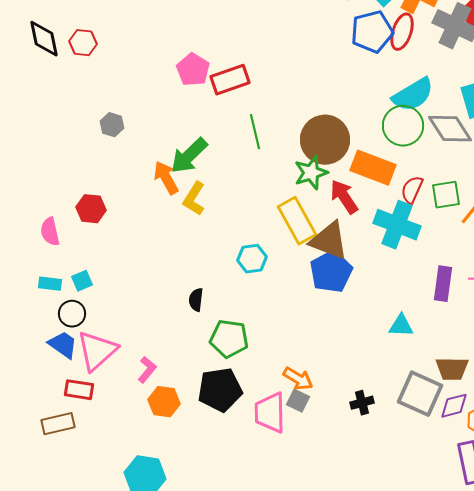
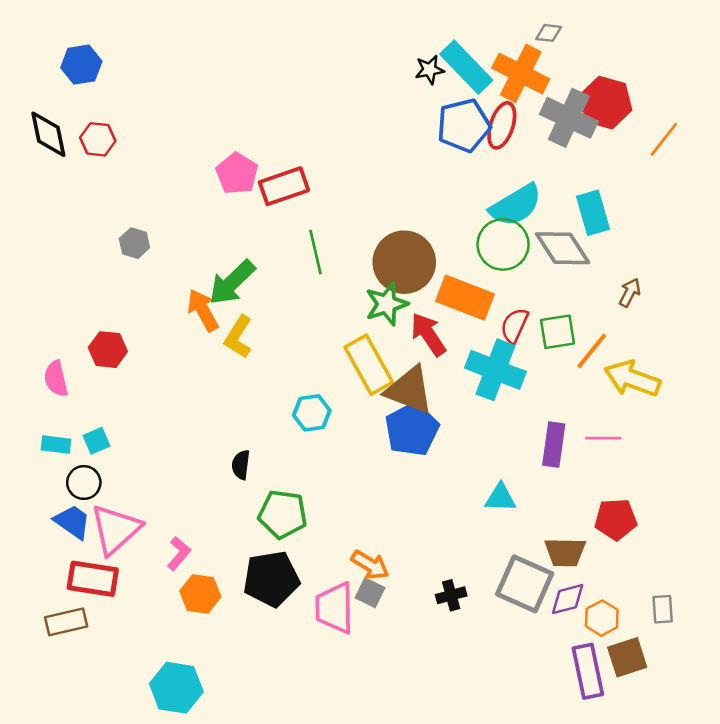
red rectangle: (79, 390) -> (93, 579), size x1.4

